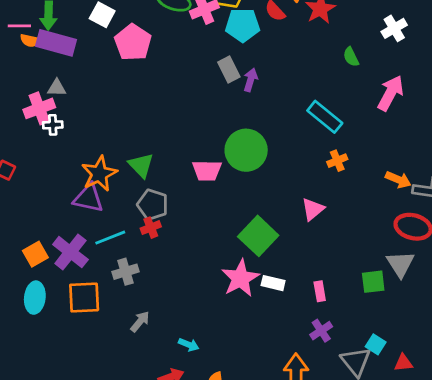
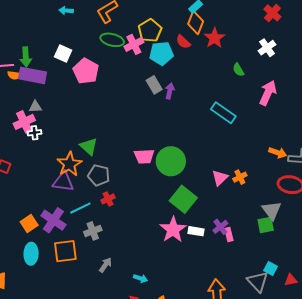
green circle: (246, 150) -> (171, 161), moved
orange cross: (337, 161) -> (240, 177), moved
green triangle: (141, 165) -> (89, 146), moved
gray pentagon: (153, 205) -> (99, 175), moved
gray triangle: (400, 264) -> (272, 210), moved
purple cross: (321, 331) -> (220, 227), moved

